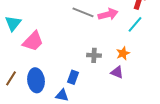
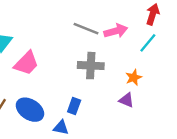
gray cross: (94, 55) -> (91, 66), moved, size x1.5
blue ellipse: (36, 80) -> (30, 110), turned -50

